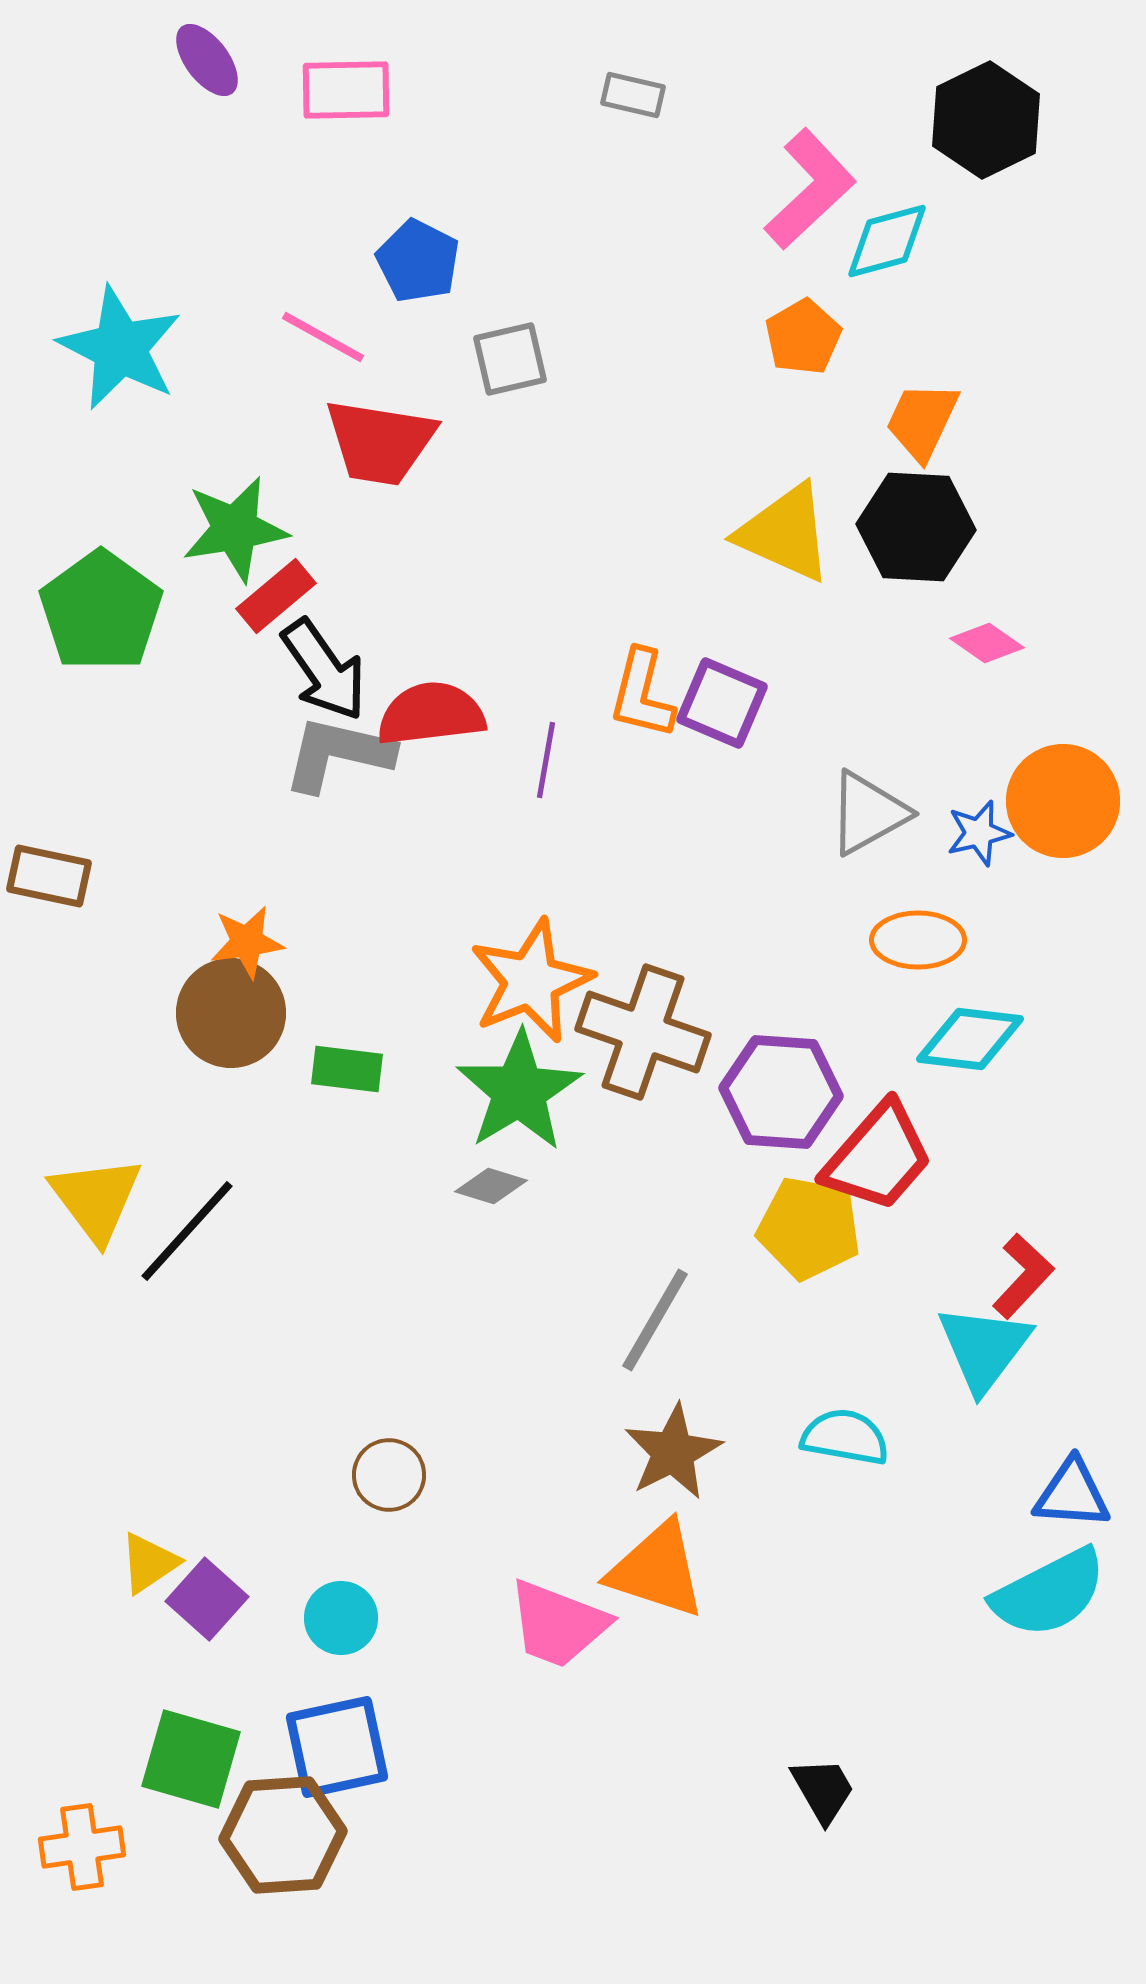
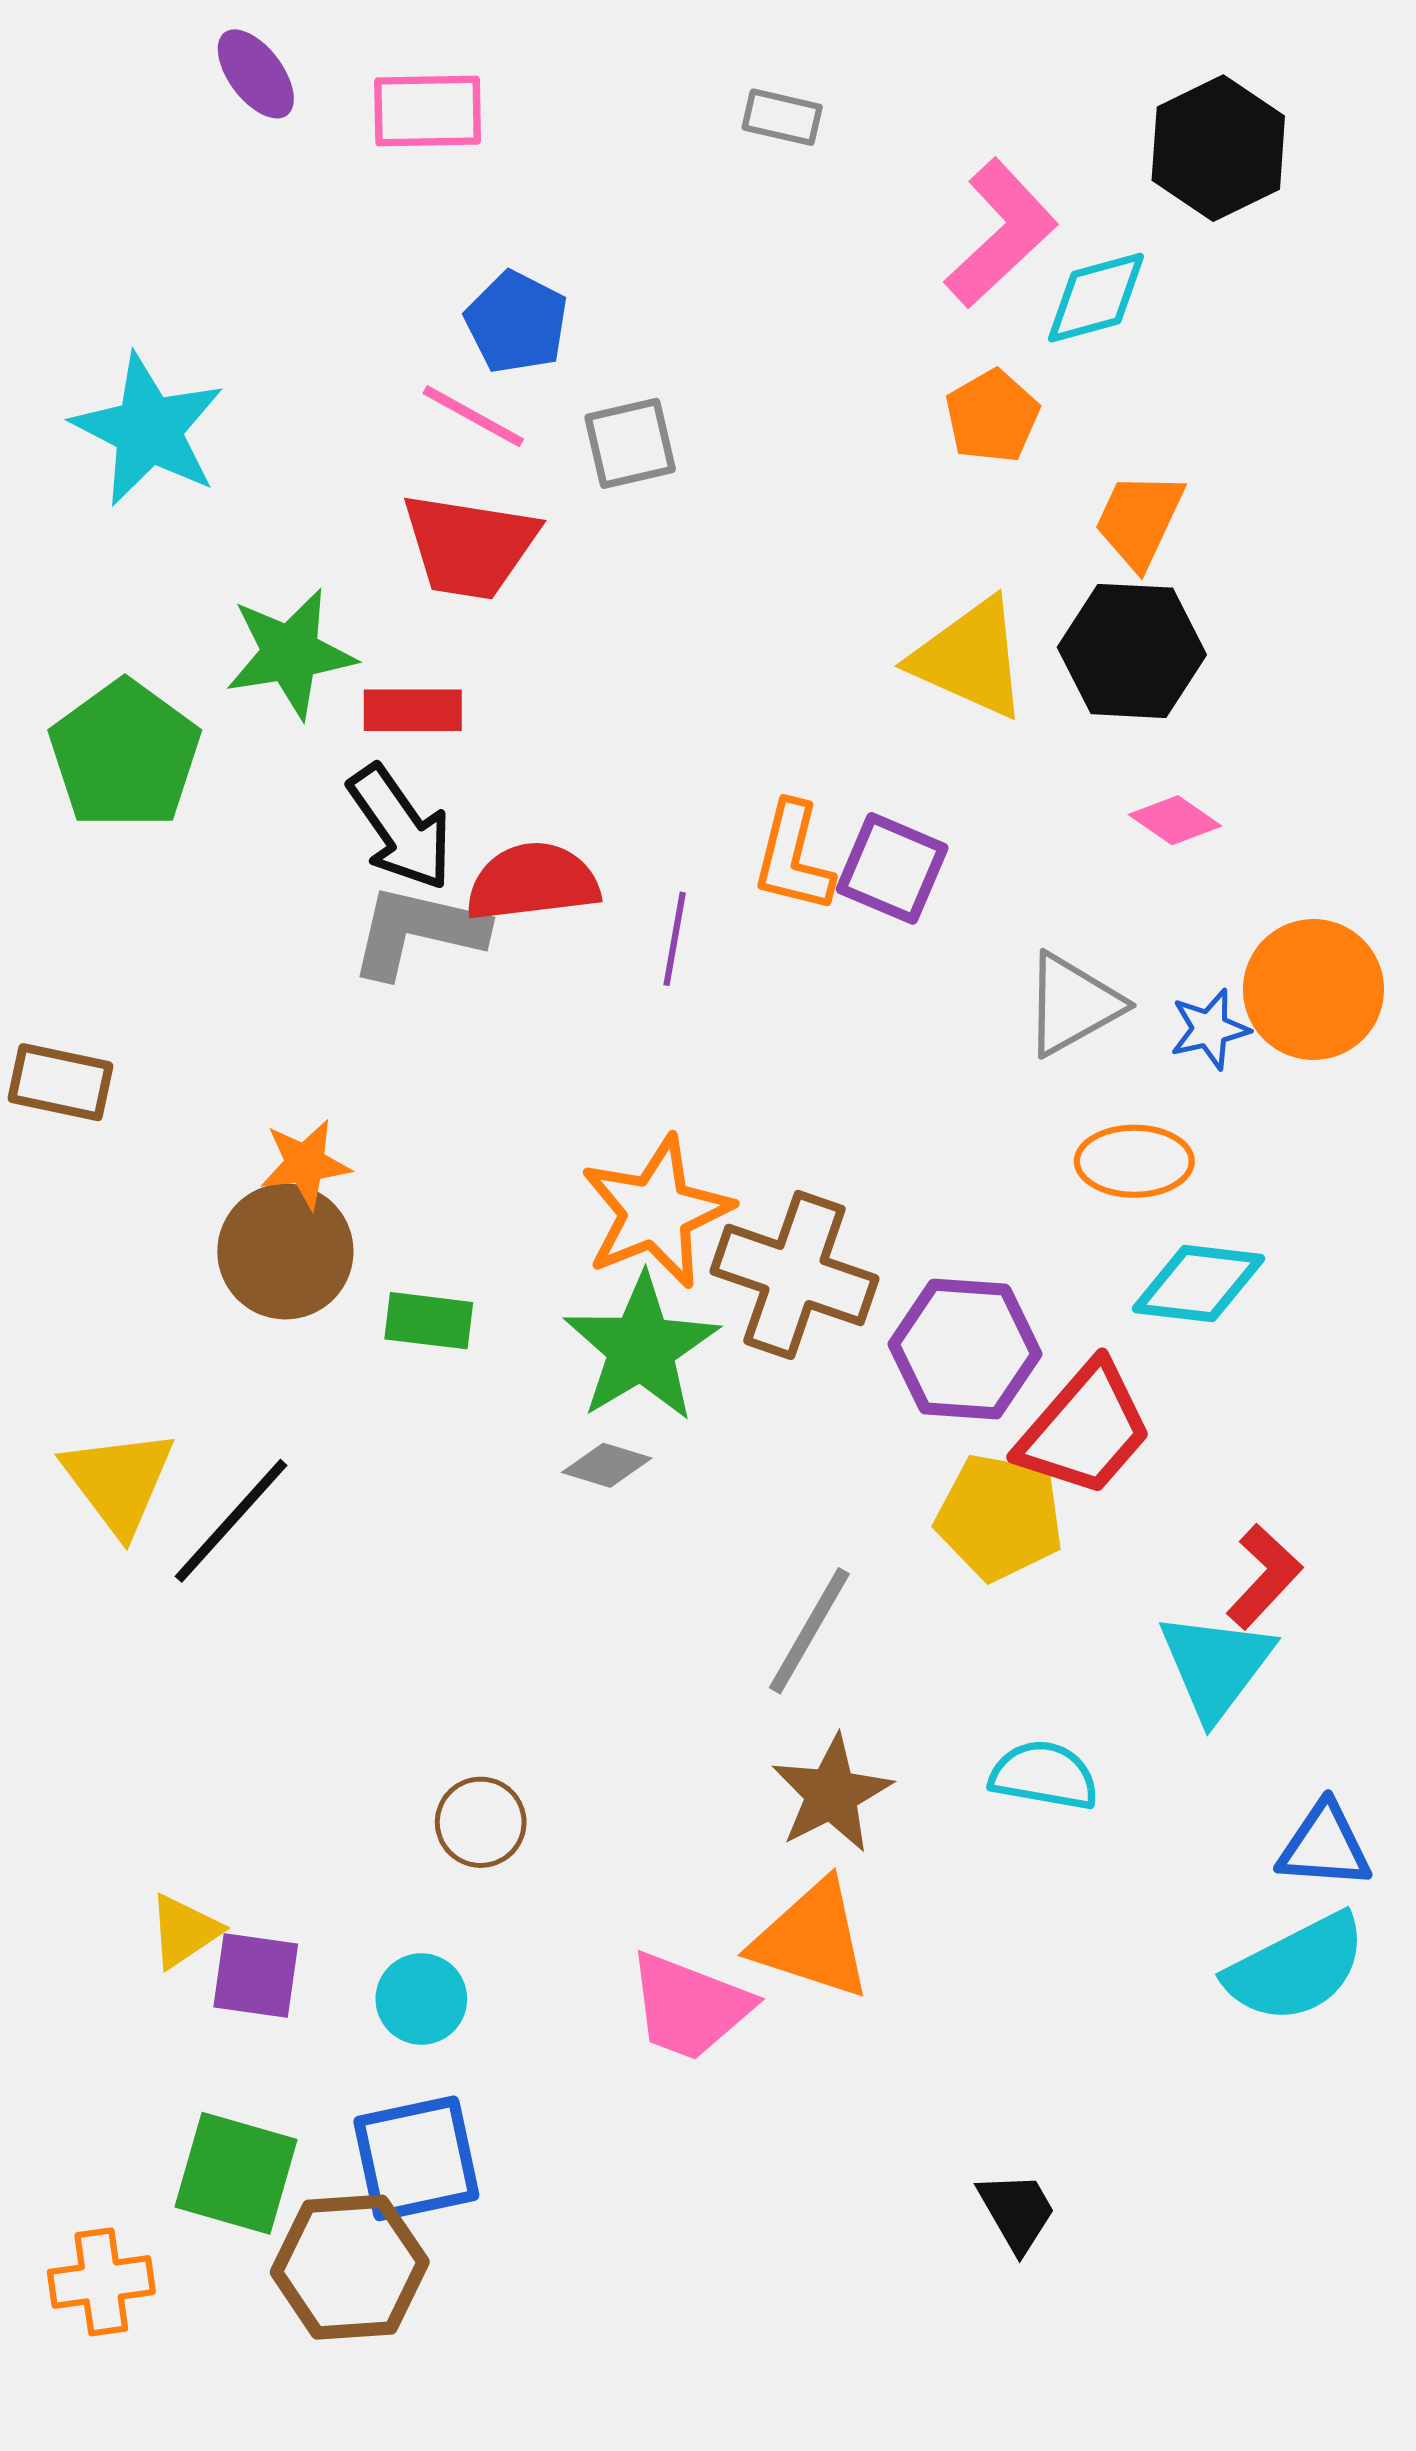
pink line: (323, 337) -> (473, 416), moved
red rectangle: (276, 596) -> (413, 710), moved, turned 40
pink diamond: (987, 643) -> (1175, 820), moved
purple square: (207, 1599) -> (256, 1976), turned -34

